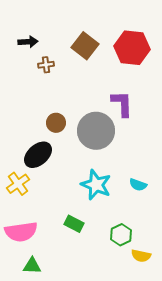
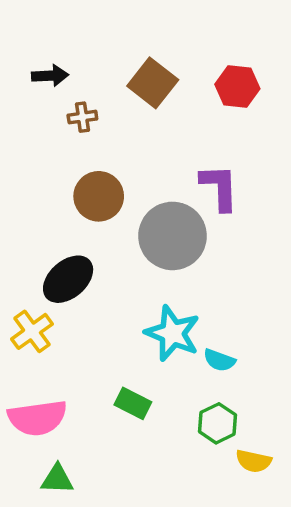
red hexagon: (132, 48) -> (237, 86), size x0.7
brown circle: (56, 123) -> (99, 196), moved, size x1.4
cyan semicircle: (138, 185) -> (219, 360), moved

